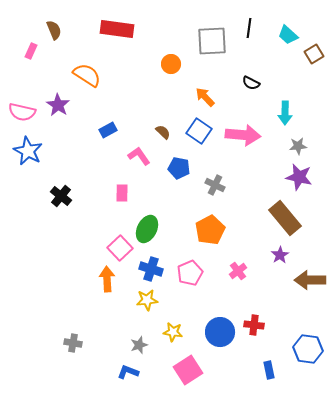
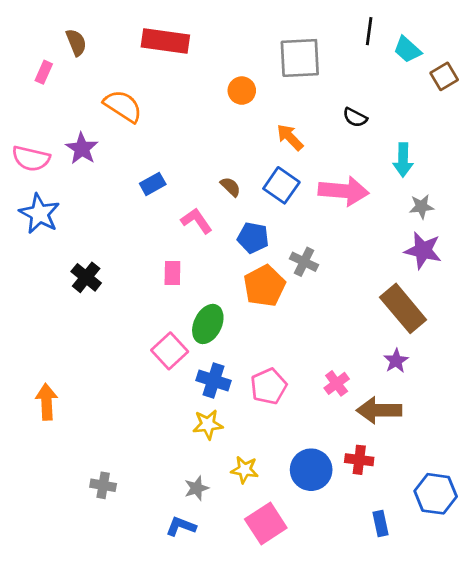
black line: (249, 28) -> (369, 31), moved
orange pentagon: (210, 230) -> (264, 286), moved
orange arrow: (107, 279) -> (47, 402), moved
brown arrow: (310, 280) -> (379, 410), moved

